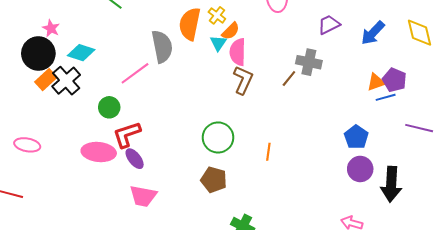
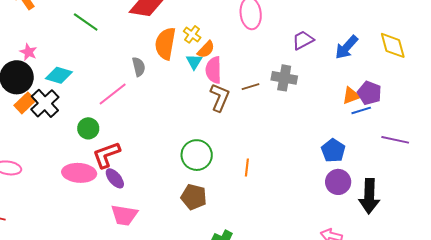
gray semicircle: (162, 47) -> (139, 67), size x0.6
brown line: (289, 79) -> (251, 87), moved, turned 36

